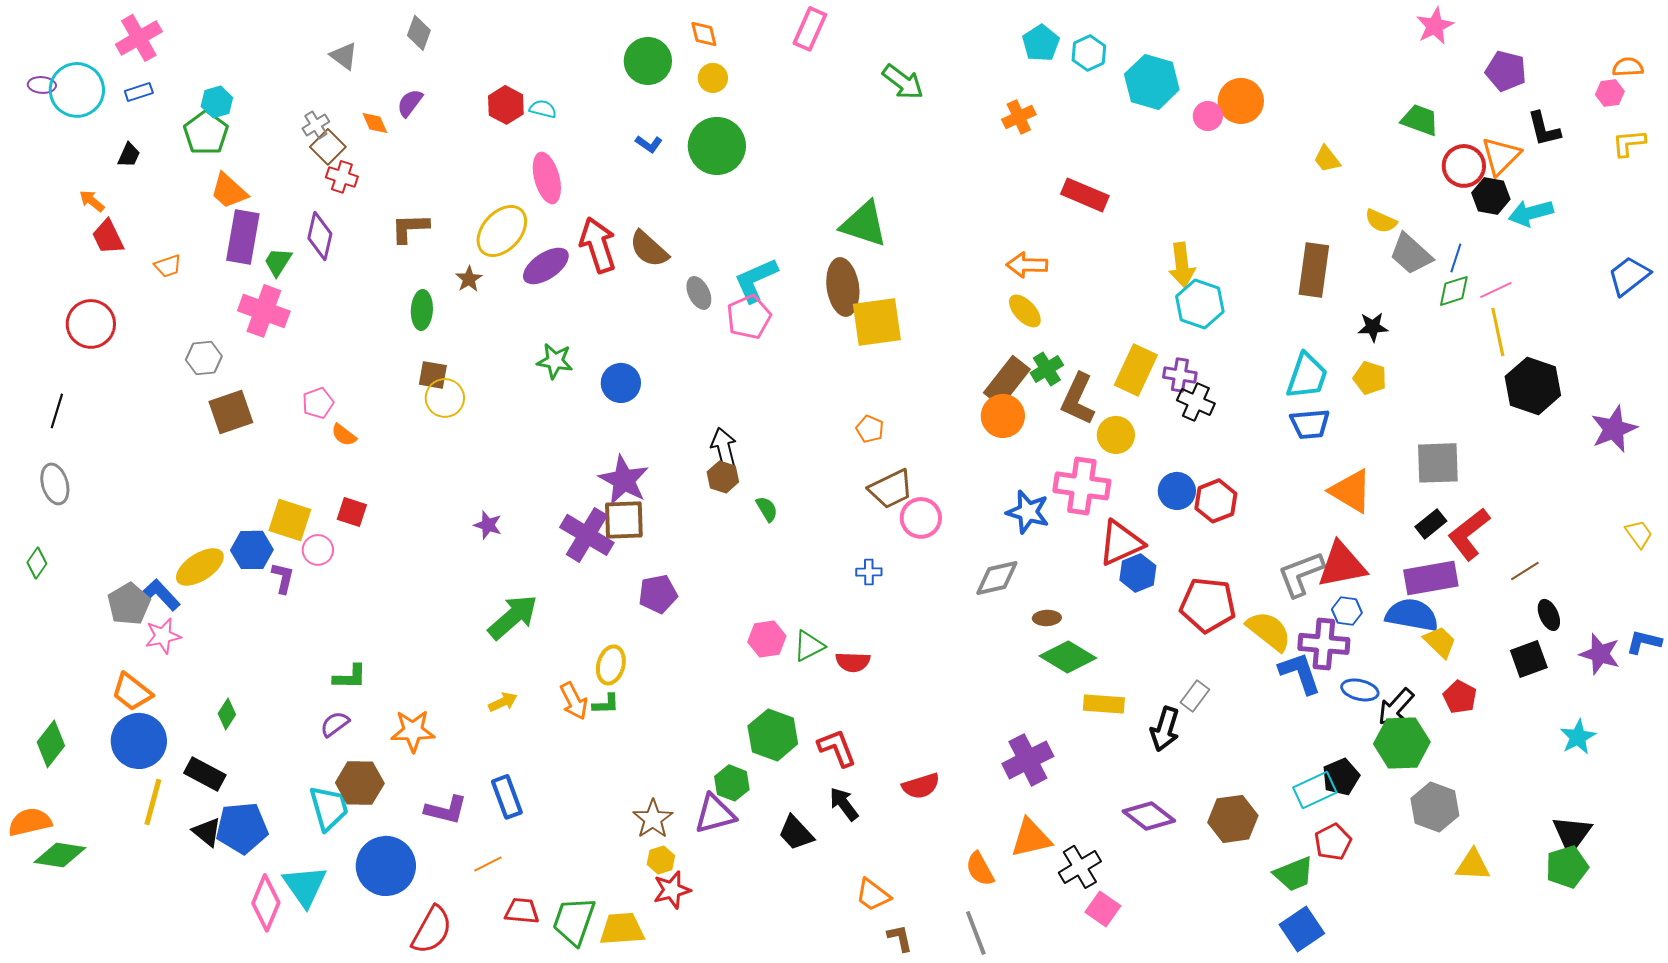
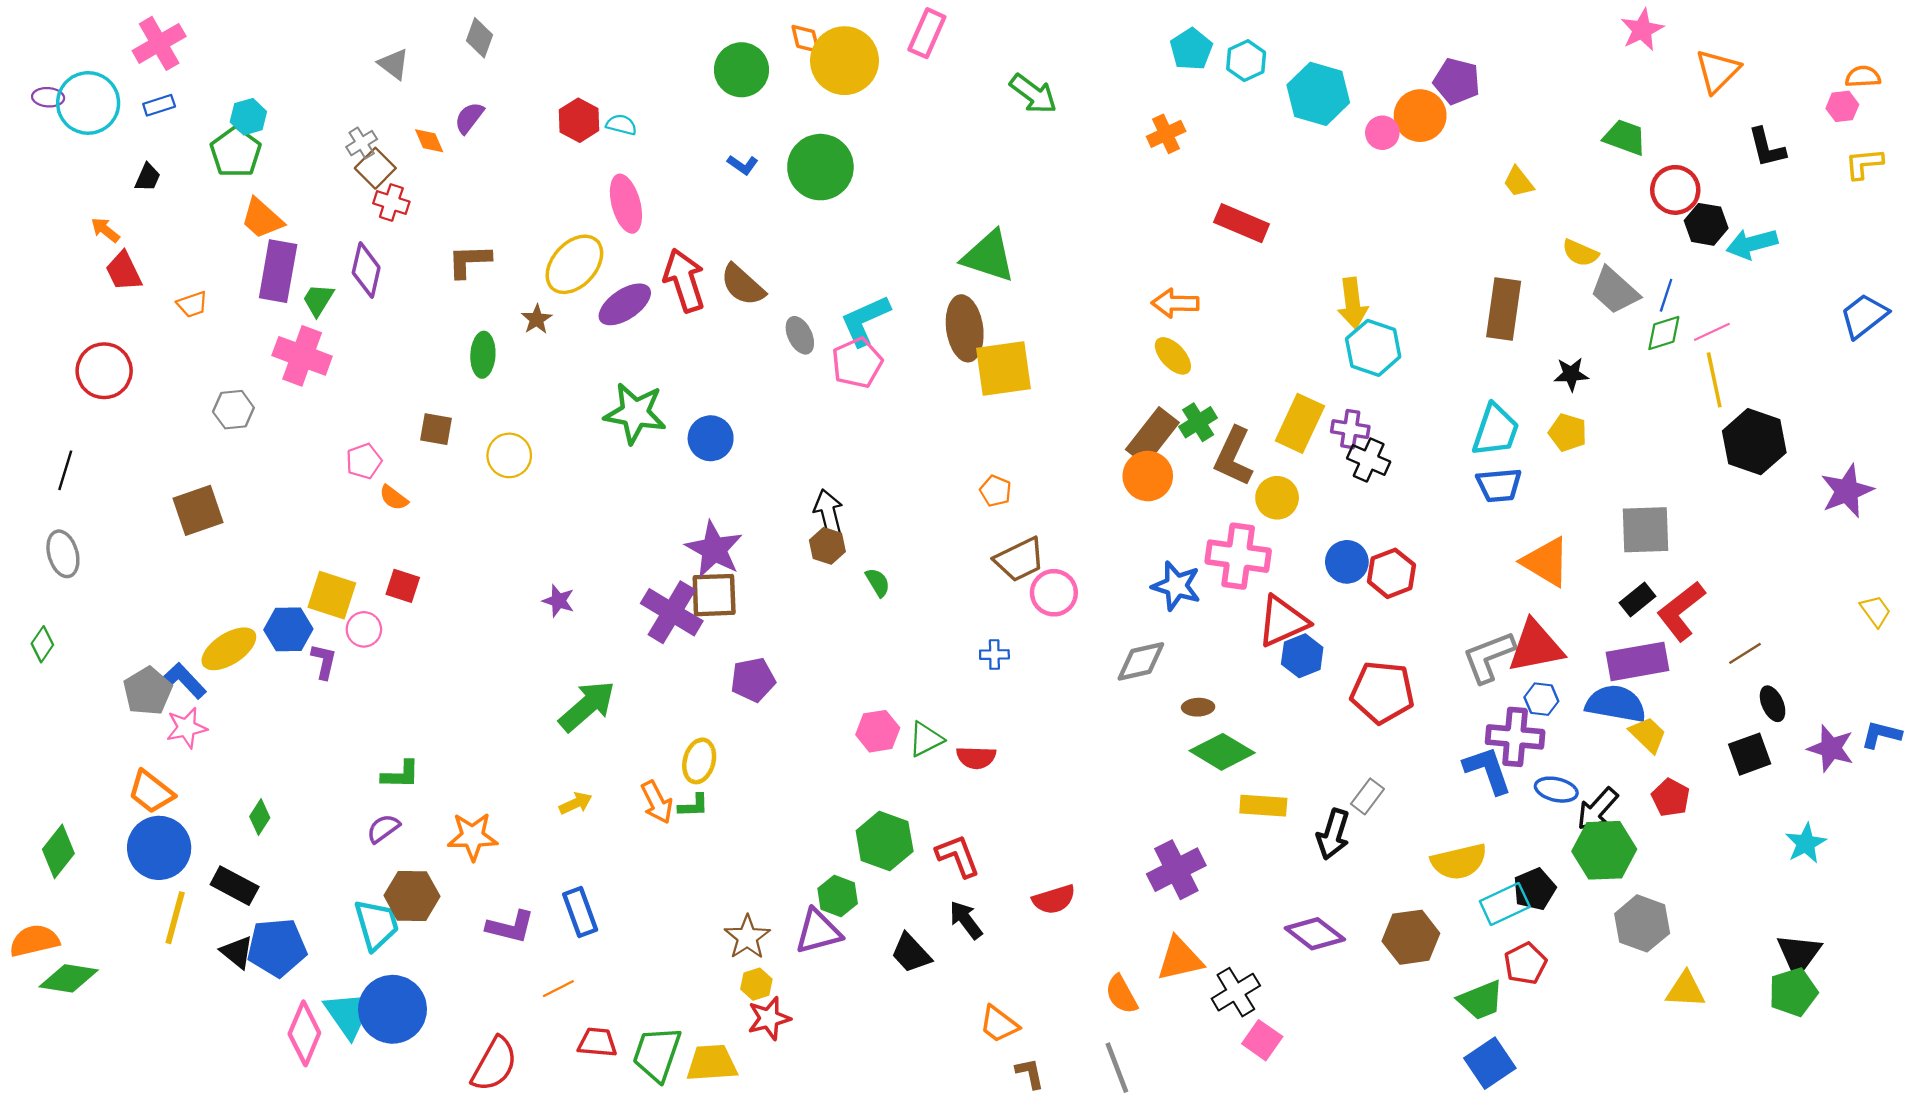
purple pentagon: (1506, 71) -> (1457, 81), moved
yellow circle: (713, 78) -> (844, 61), moved, size x2.0
orange triangle: (1501, 156) -> (1718, 71), moved
green star: (555, 361) -> (635, 413), size x1.5
brown square: (433, 375) -> (436, 429), moved
brown square: (231, 412) -> (198, 510), moved
yellow semicircle: (1269, 631) -> (1459, 862), moved, turned 129
blue circle: (386, 866) -> (392, 1009), moved

